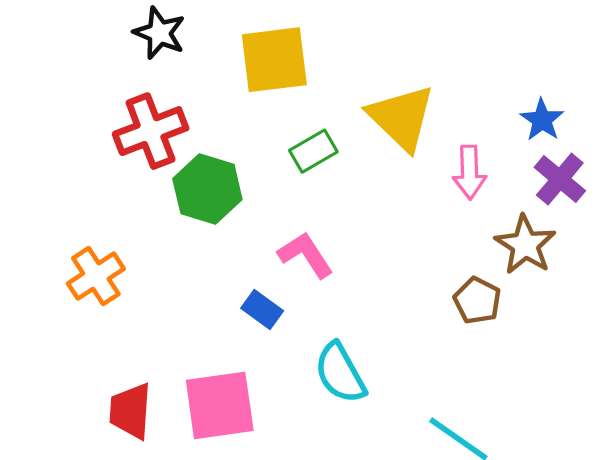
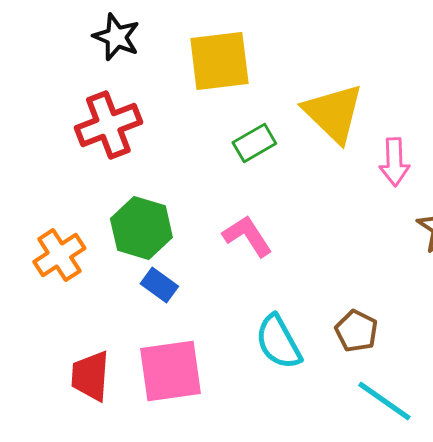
green hexagon: (207, 189) -> (141, 228), moved
brown pentagon: (477, 301) -> (356, 331), moved
blue rectangle: (262, 310) -> (159, 285), moved

